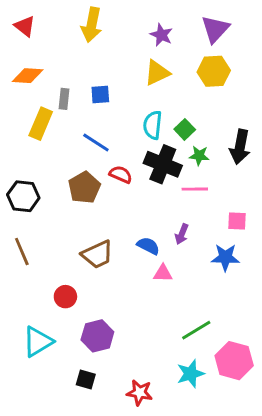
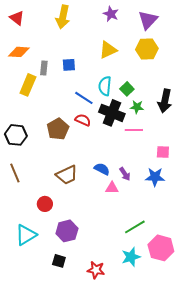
purple star: (161, 35) -> (111, 14), moved
blue line: (96, 142) -> (84, 98), moved
purple arrow: (182, 234) -> (125, 174), moved, turned -56

